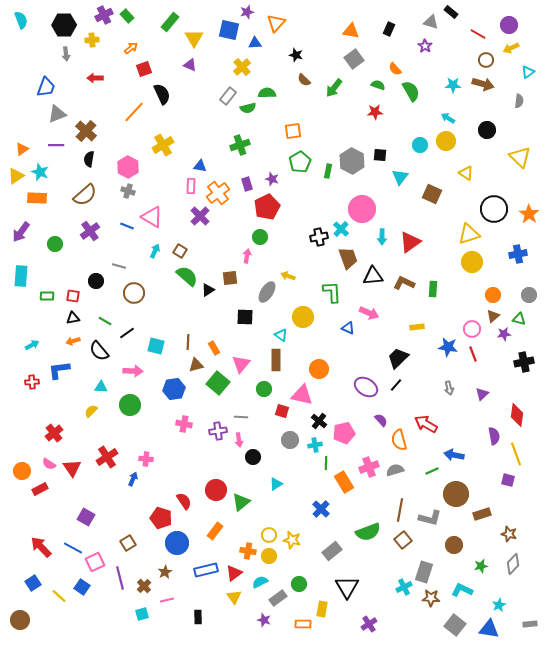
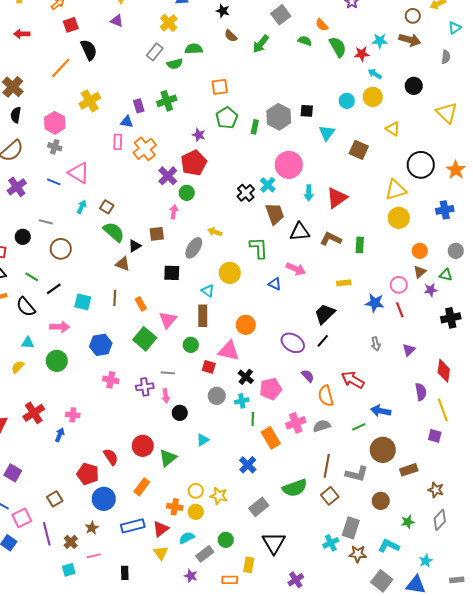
red star: (375, 112) -> (362, 54), moved
purple rectangle: (247, 184) -> (139, 106), moved
purple cross: (200, 216) -> (168, 176), moved
black cross: (319, 237) -> (246, 193), turned -30
brown triangle: (196, 365) -> (123, 264), moved, turned 35

